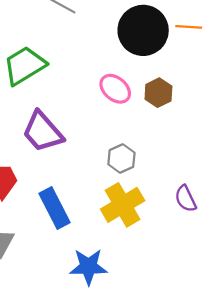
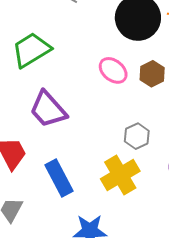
gray hexagon: (121, 159) -> (137, 136), moved

